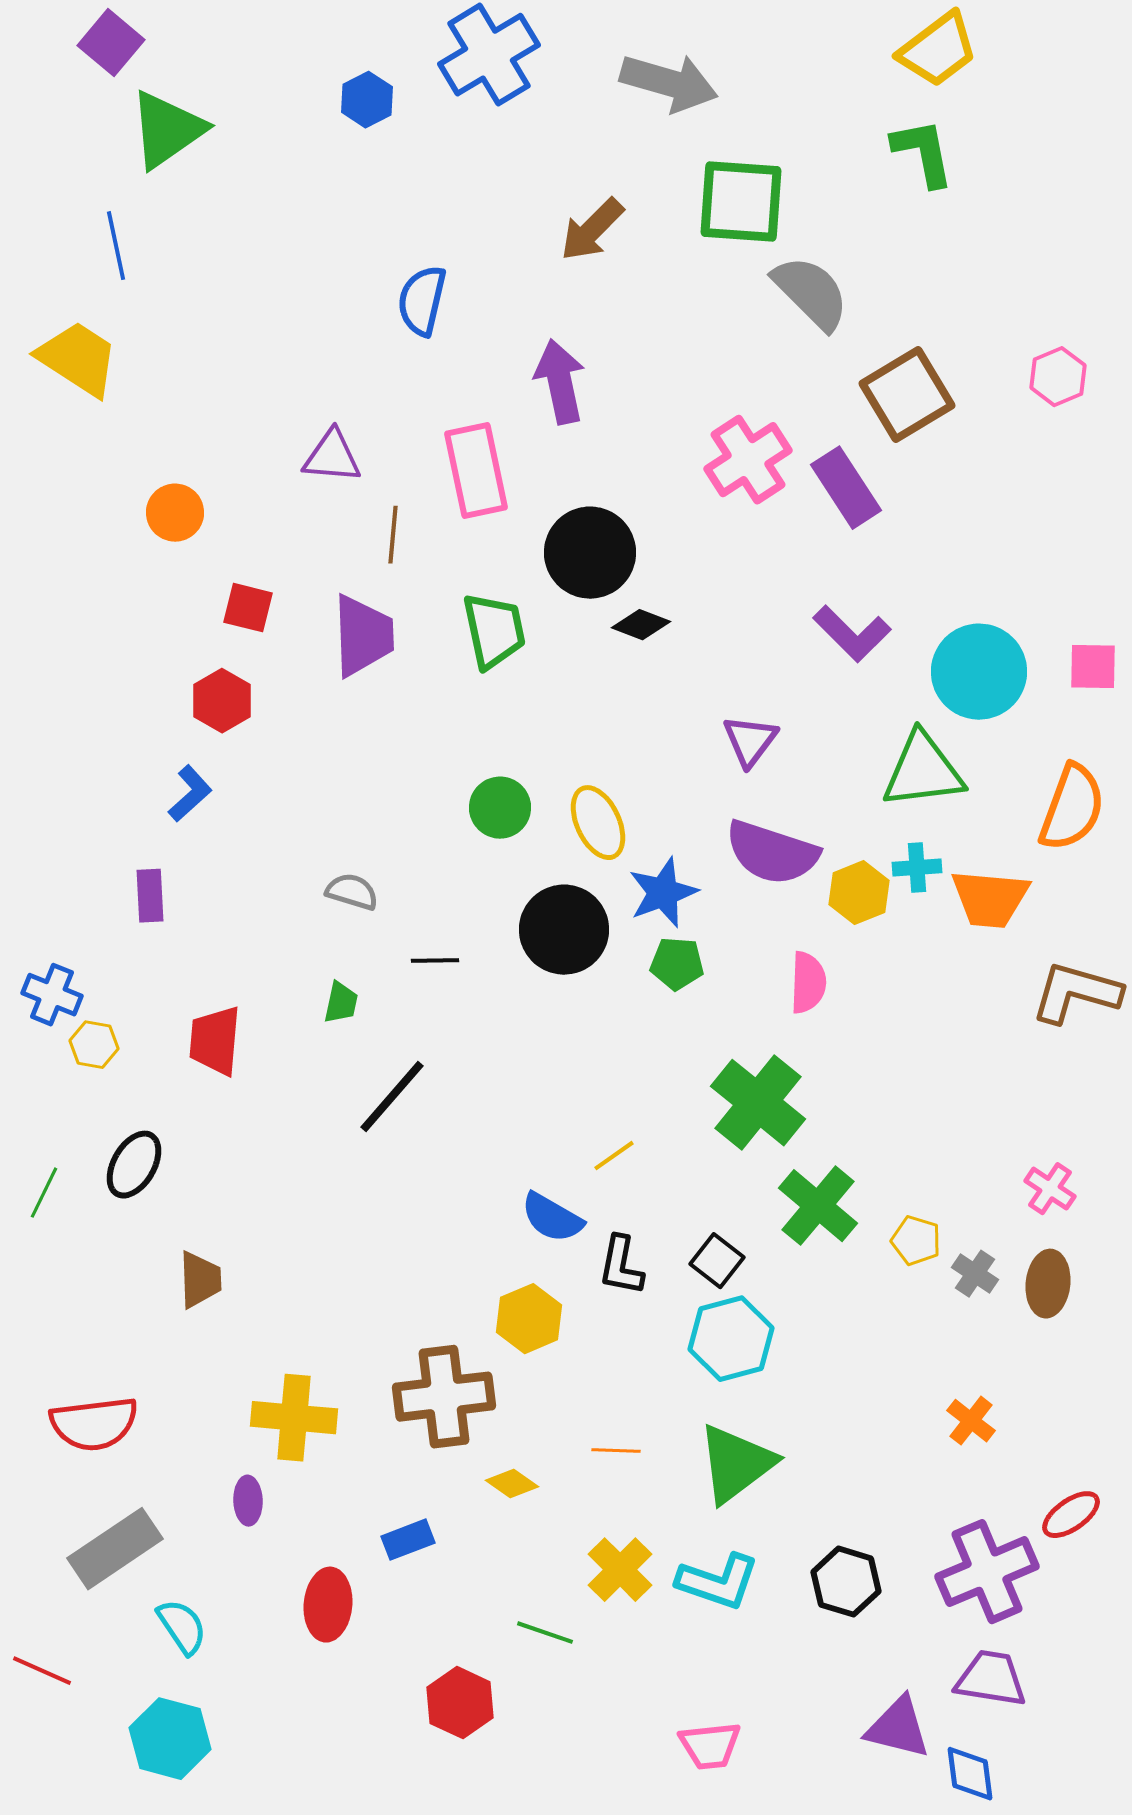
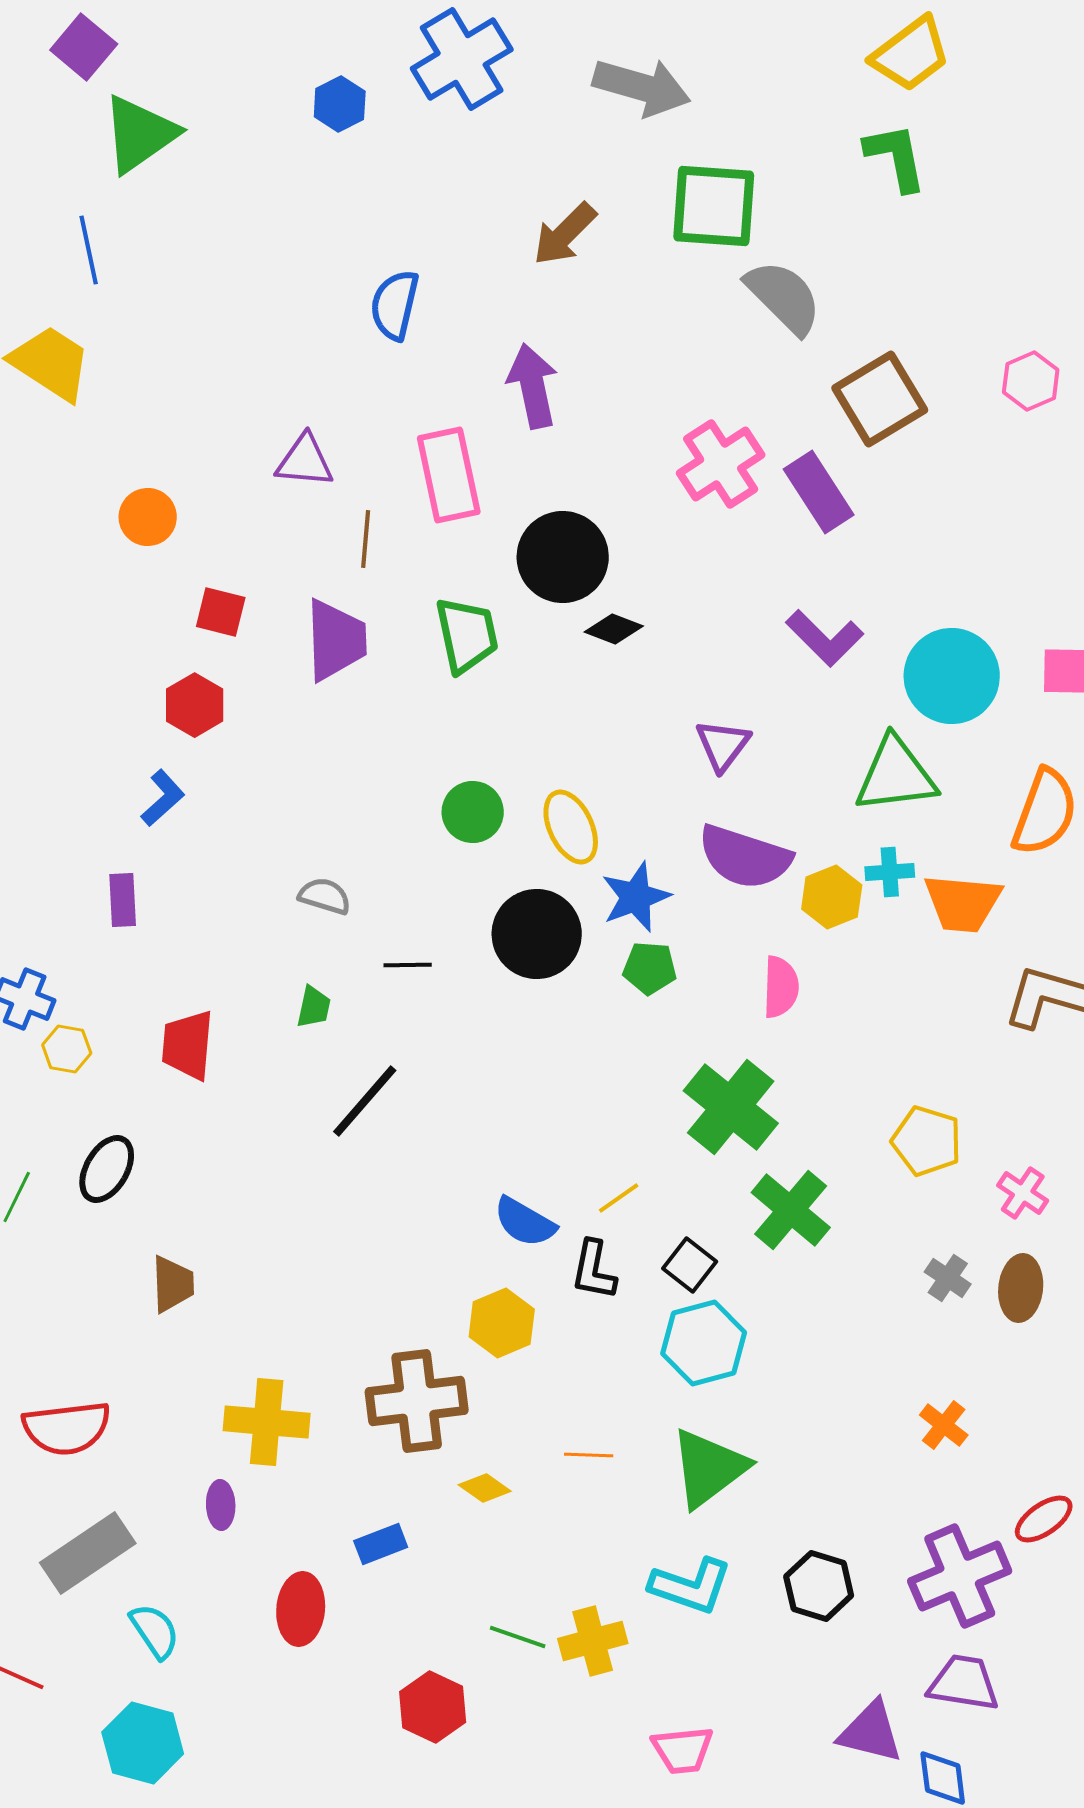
yellow line: (614, 1156) -> (619, 1198), moved
yellow pentagon: (916, 1241) -> (927, 1141), moved, size x1.4
yellow cross: (620, 1570) -> (593, 1641), moved, turned 30

